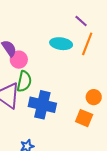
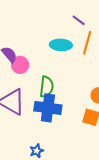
green semicircle: (24, 81) -> (47, 87), moved

